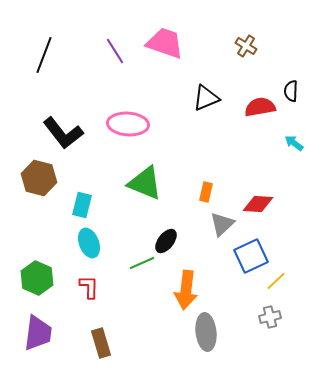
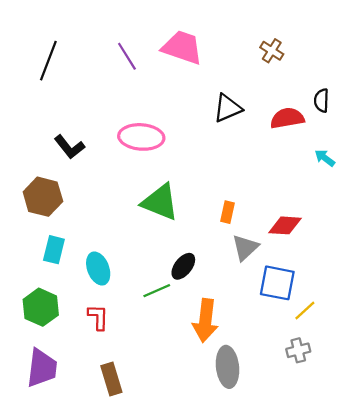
black L-shape: (63, 133) -> (69, 147), size x0.7
cyan rectangle: (82, 205) -> (54, 250), moved
blue square: (251, 256) -> (277, 283), turned 36

